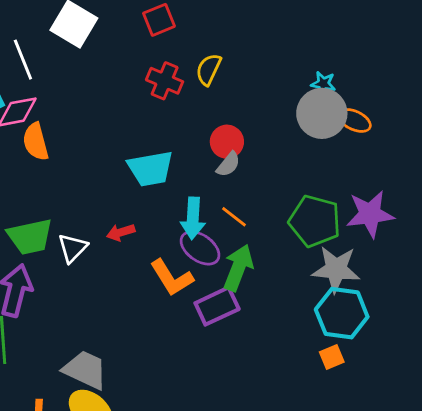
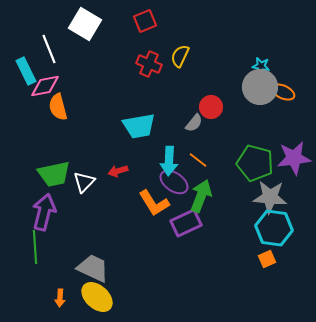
red circle: (227, 142) -> (211, 107), moved

